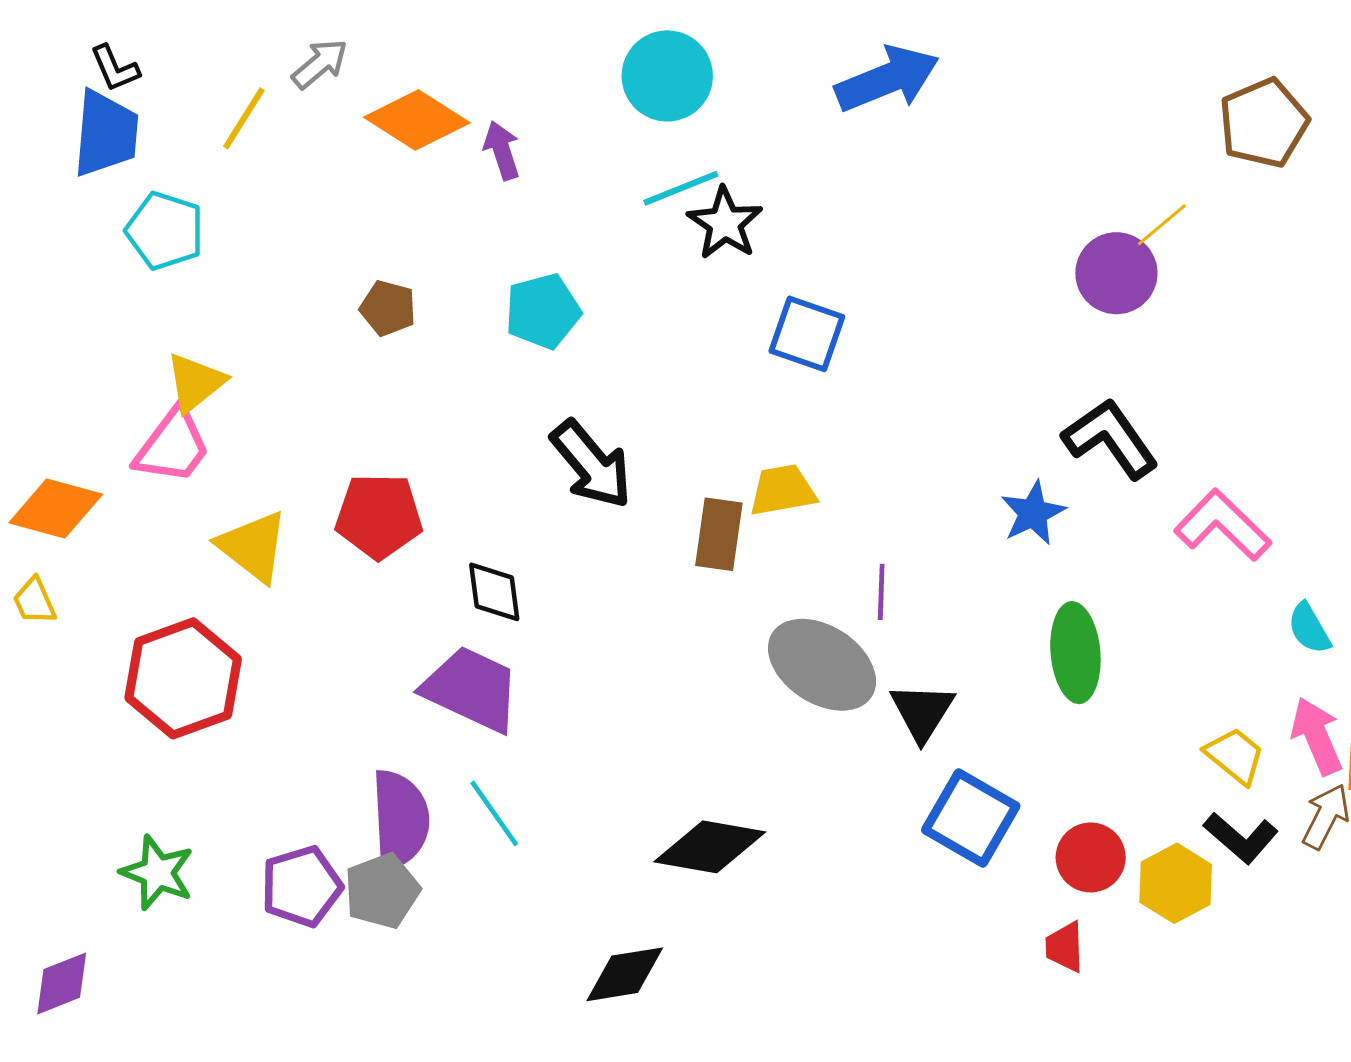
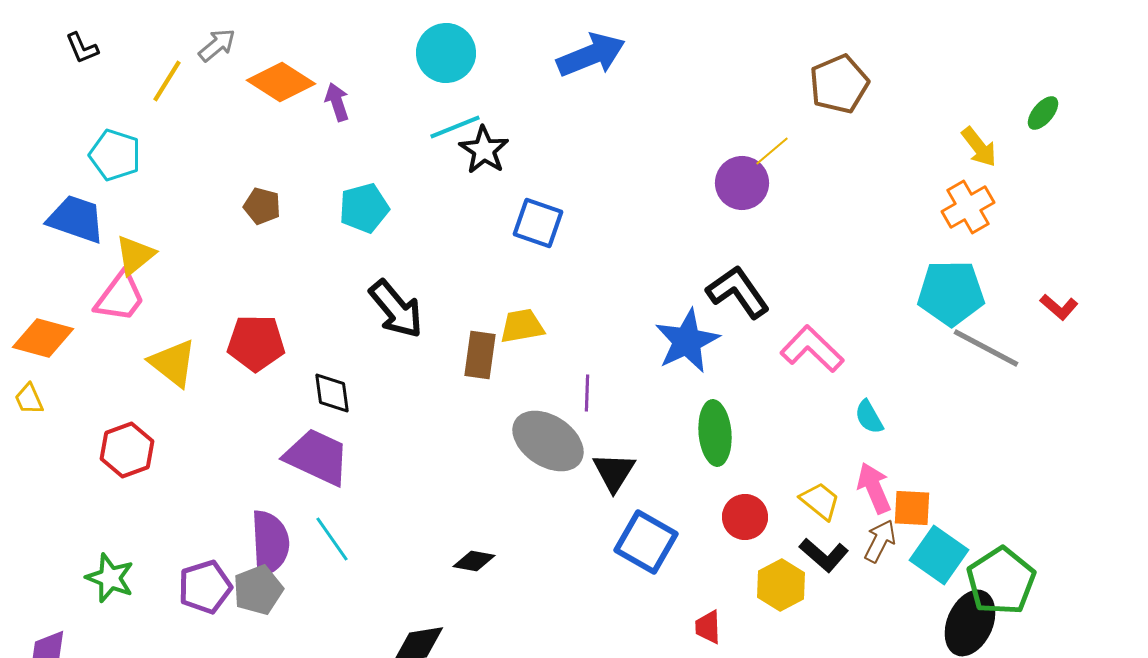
blue trapezoid: (106, 134) -> (76, 219), moved, turned -76
blue star: (1033, 513) -> (687, 341), size x1.5
red hexagon: (183, 678) -> (127, 450), size x0.7
black diamond: (710, 847) -> (474, 561), size x0.6
red circle: (1091, 857) -> (745, 517), moved

